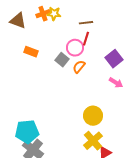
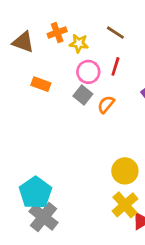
yellow star: (54, 14) -> (79, 43), moved
brown line: (86, 23) -> (115, 33), moved, turned 40
pink circle: (75, 48) -> (88, 72), moved
cyan pentagon: (27, 132) -> (35, 193), turned -30

